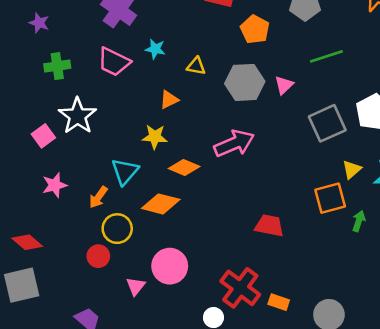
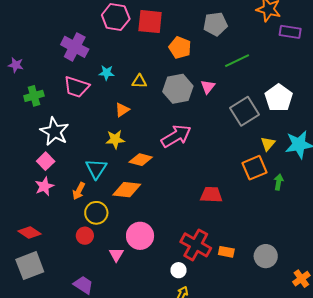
pink square: (43, 136) -> (46, 161), moved

